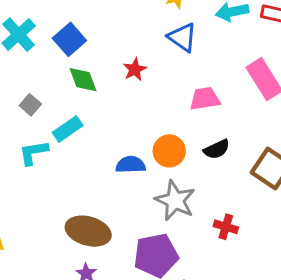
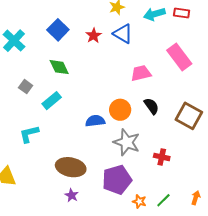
blue square: (69, 39) -> (58, 30), moved
red star: (135, 69) -> (94, 36), moved
black semicircle: (217, 149) -> (151, 106), turned -96
cyan L-shape: (34, 153) -> (29, 134), moved

